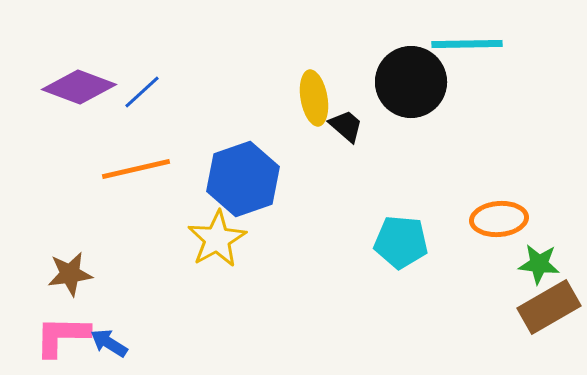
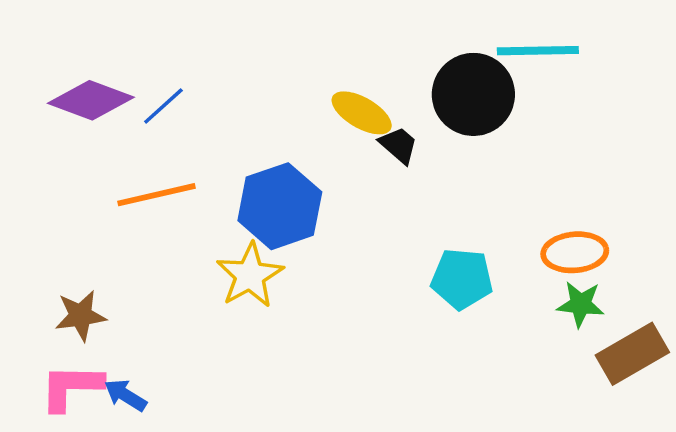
yellow ellipse: (314, 98) -> (362, 113), turned -50
green star: (539, 264) -> (581, 304), moved

